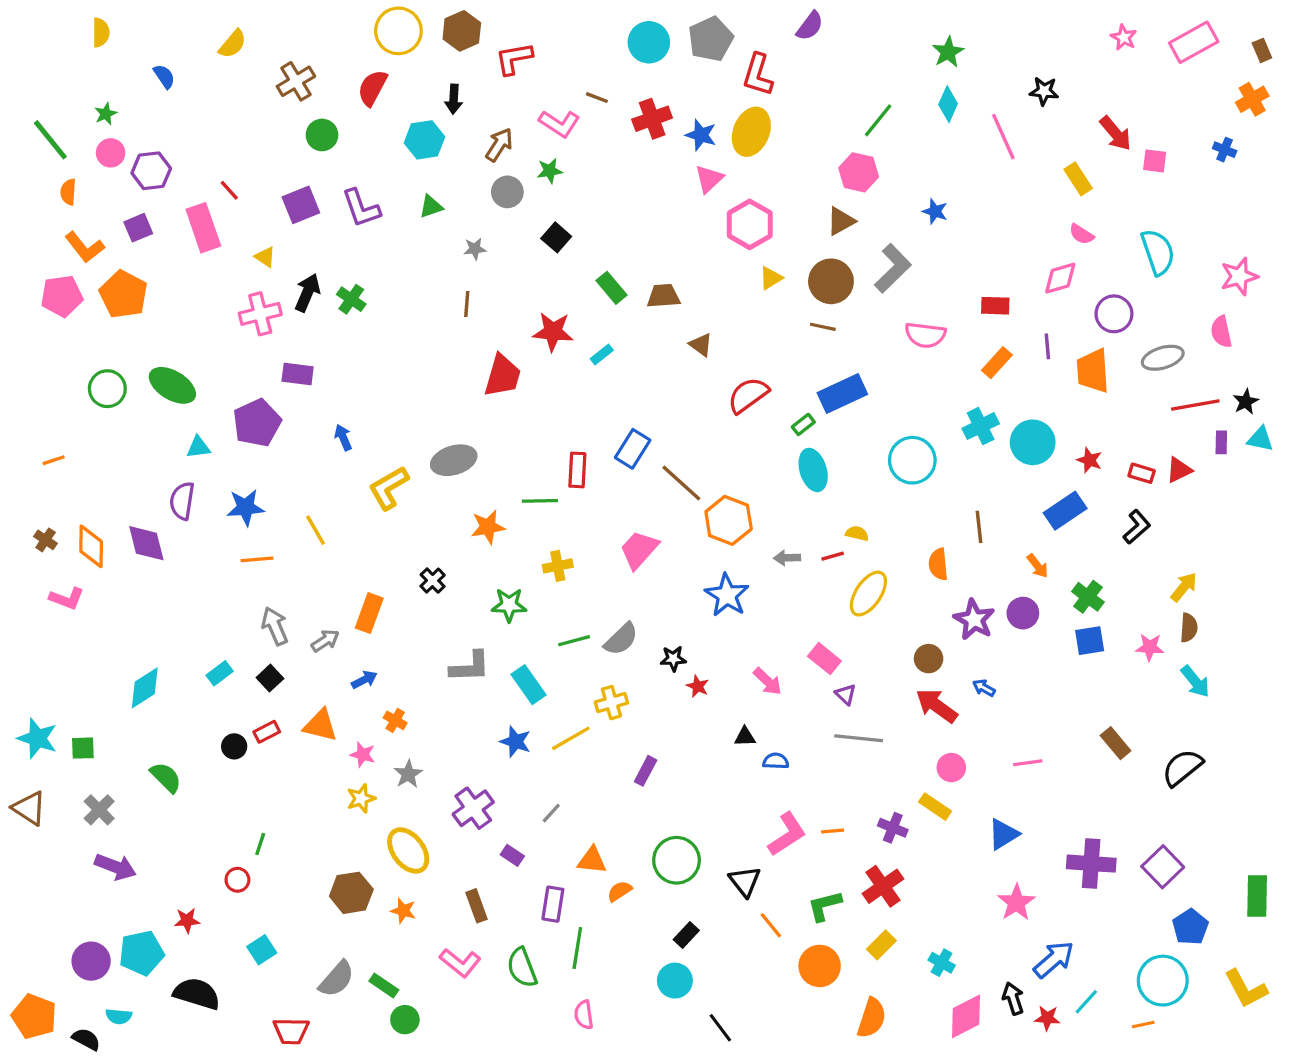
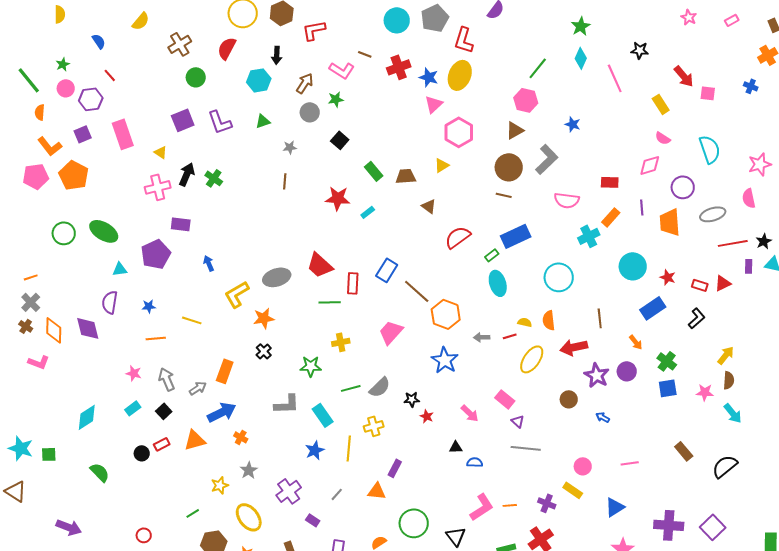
pink rectangle: (1194, 42) -> (732, 20), size x0.5
red line: (229, 190) -> (110, 75), moved
yellow triangle: (771, 278) -> (442, 165), moved
red trapezoid: (503, 376) -> (320, 265), moved, turned 116
cyan cross: (981, 426) -> (589, 236), moved
blue star: (246, 507) -> (149, 306), size x0.6
orange star: (488, 527) -> (264, 318), moved
yellow line: (315, 530) -> (192, 320), turned -42
orange semicircle: (938, 564) -> (549, 320), moved
blue arrow: (364, 680) -> (222, 412), size x1.8
red arrow: (937, 706) -> (574, 347), moved, turned -48
orange triangle: (320, 725) -> (195, 440), turned -30
yellow line: (571, 738) -> (349, 448), turned -55
blue star: (516, 742) -> (315, 450), turned 30
pink star: (363, 755) -> (134, 373), moved
gray cross: (99, 810) -> (31, 302), moved
green line: (260, 844) -> (193, 513), moved, turned 40
orange triangle: (592, 860) -> (377, 491), moved

